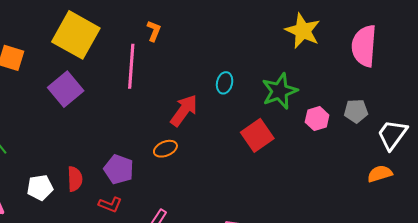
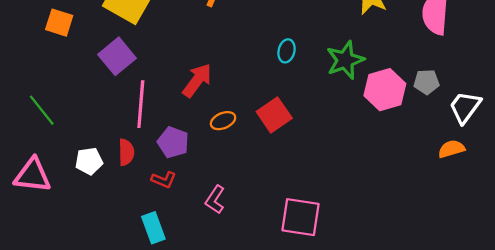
pink line: (131, 66) -> (141, 104), moved
red arrow: (184, 110) -> (197, 80), moved
pink hexagon: (317, 119) -> (385, 90), size x1.6
red square: (257, 135) -> (274, 115), moved

